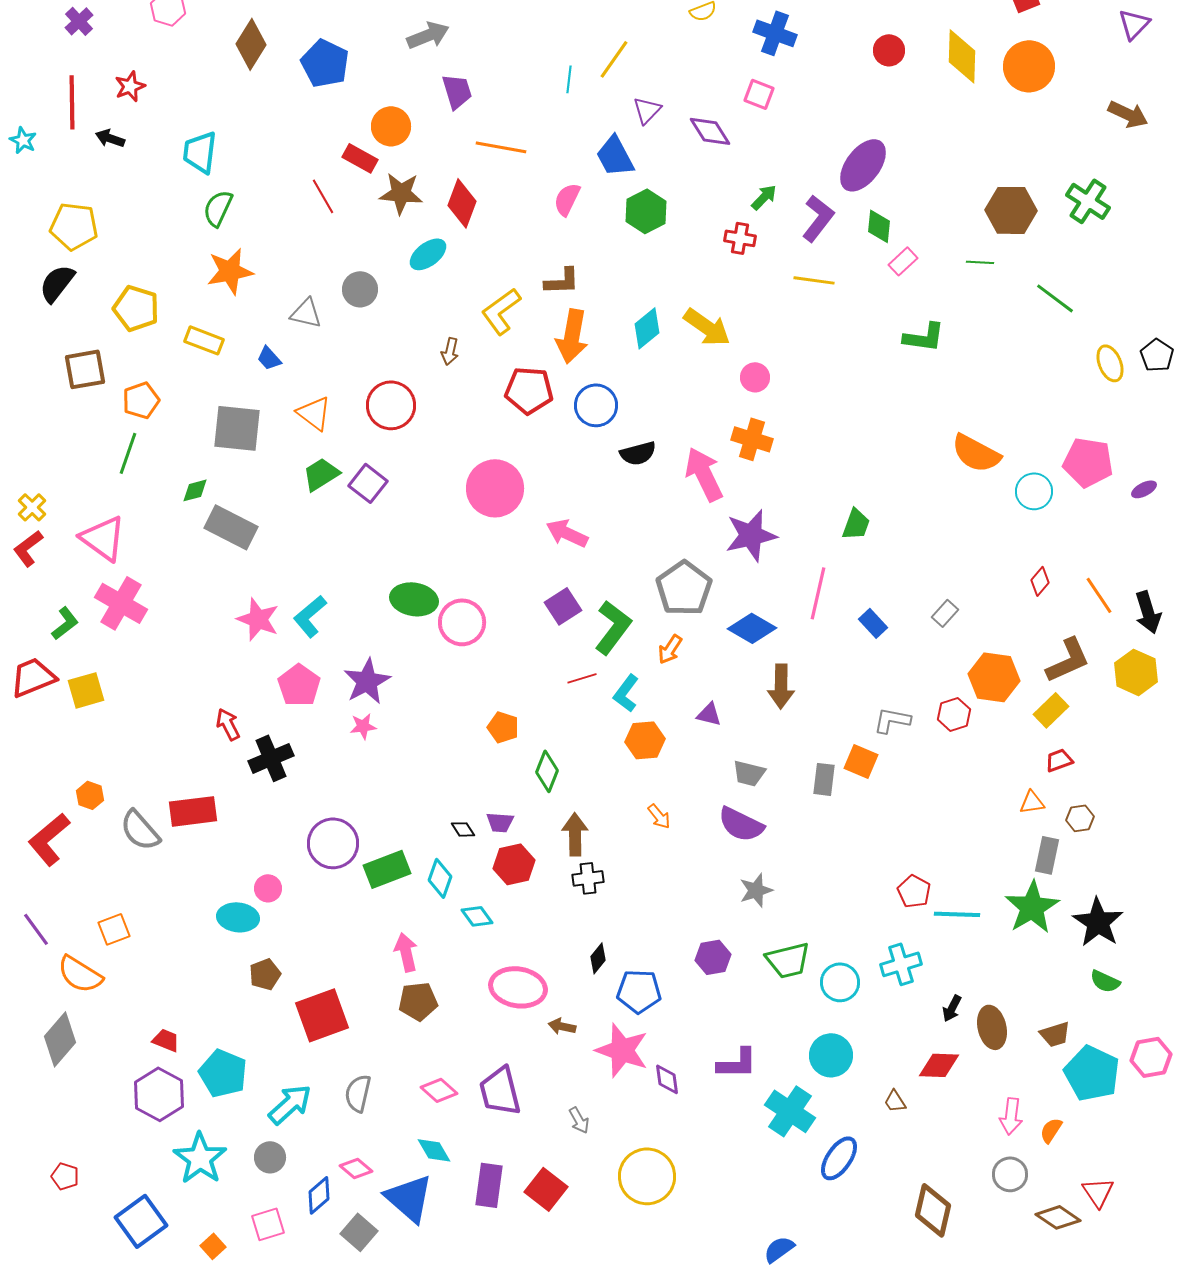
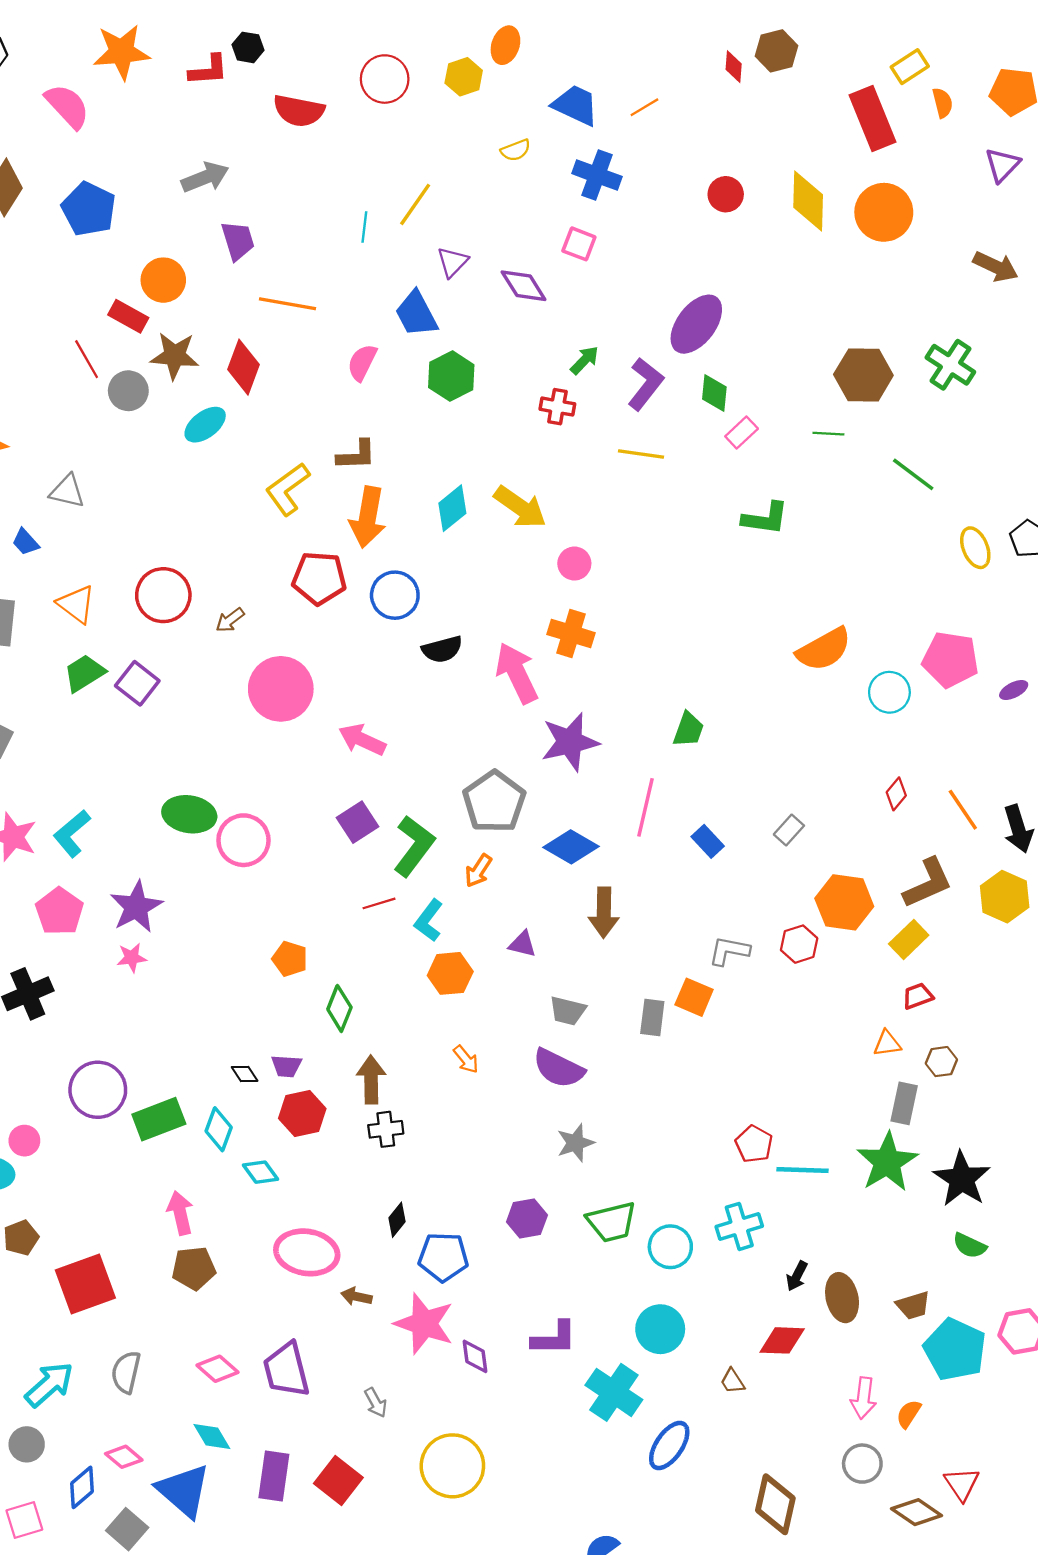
gray circle: (360, 289) -> (128, 391), moved
brown arrow: (450, 351) -> (230, 620), moved, turned 40
orange semicircle: (976, 453) -> (824, 649), turned -57

